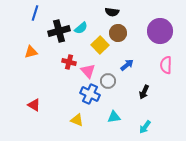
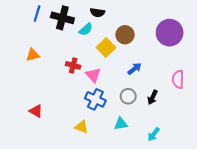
black semicircle: (112, 12) -> (97, 12), moved
black cross: (59, 31) -> (62, 18), moved, turned 30
pink semicircle: (166, 65) -> (178, 79), moved
gray circle: (108, 81) -> (128, 96), moved

